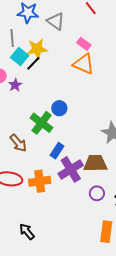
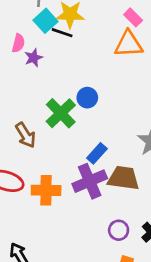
black line: (33, 63) -> (62, 33), turned 56
orange triangle: (84, 64) -> (129, 44), turned -35
blue rectangle: (57, 151) -> (97, 153), moved
purple circle: (97, 193) -> (119, 230), moved

